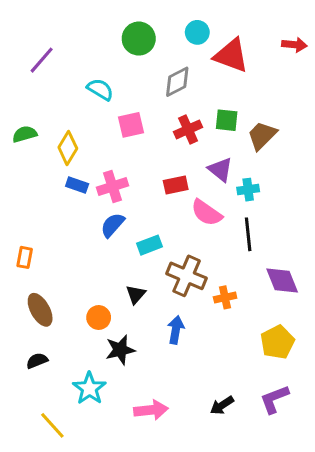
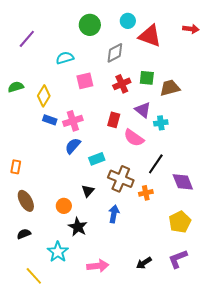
cyan semicircle: (100, 89) -> (65, 58), turned -48
brown trapezoid: (262, 136) -> (170, 88), turned 30
red rectangle: (176, 185) -> (114, 120), turned -63
black line: (248, 234) -> (156, 164), moved, turned 40
black star: (120, 350) -> (78, 227), turned -30

